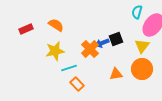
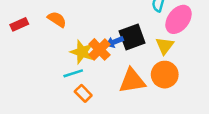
black square: (116, 39) -> (132, 37), size x1.5
yellow star: (55, 51) -> (82, 52), moved, turned 30
orange triangle: (116, 74) -> (132, 81), size x1.6

